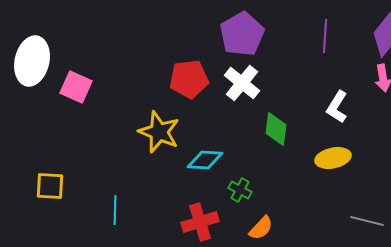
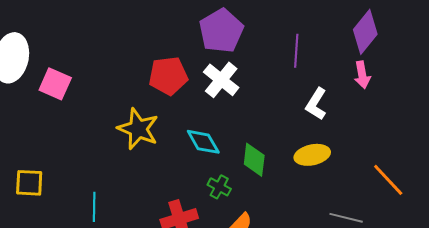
purple line: (325, 36) -> (296, 51), moved
green diamond: (276, 129) -> (254, 160), moved
cyan diamond: (205, 160) -> (203, 142), moved, turned 57

